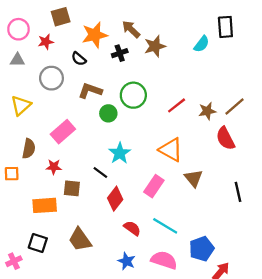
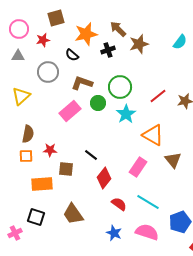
pink rectangle: (63, 132) -> (70, 111), moved
cyan star: (120, 153) -> (126, 114), moved
orange square: (12, 174) -> (26, 156), moved

